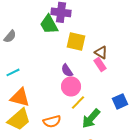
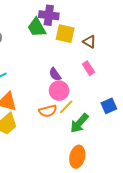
yellow square: (76, 41) -> (65, 34), moved
brown triangle: (101, 52) -> (90, 42), moved
orange semicircle: (52, 121) -> (48, 111), moved

